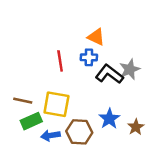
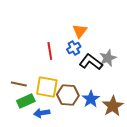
orange triangle: (96, 37) -> (80, 31), turned 42
blue cross: (89, 57) -> (74, 48), turned -32
brown star: (136, 127) -> (113, 106), size x1.5
brown hexagon: (79, 132) -> (68, 95), moved

